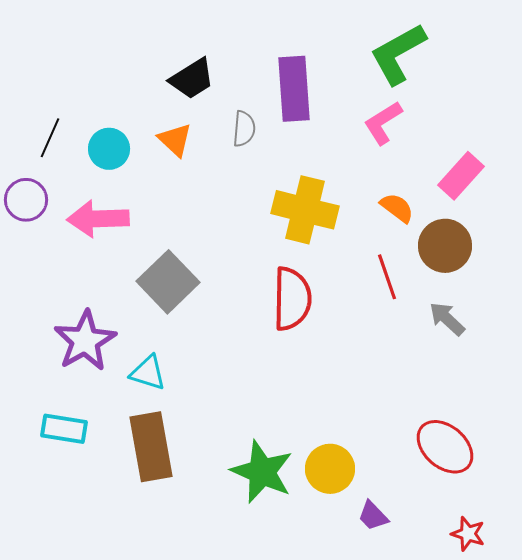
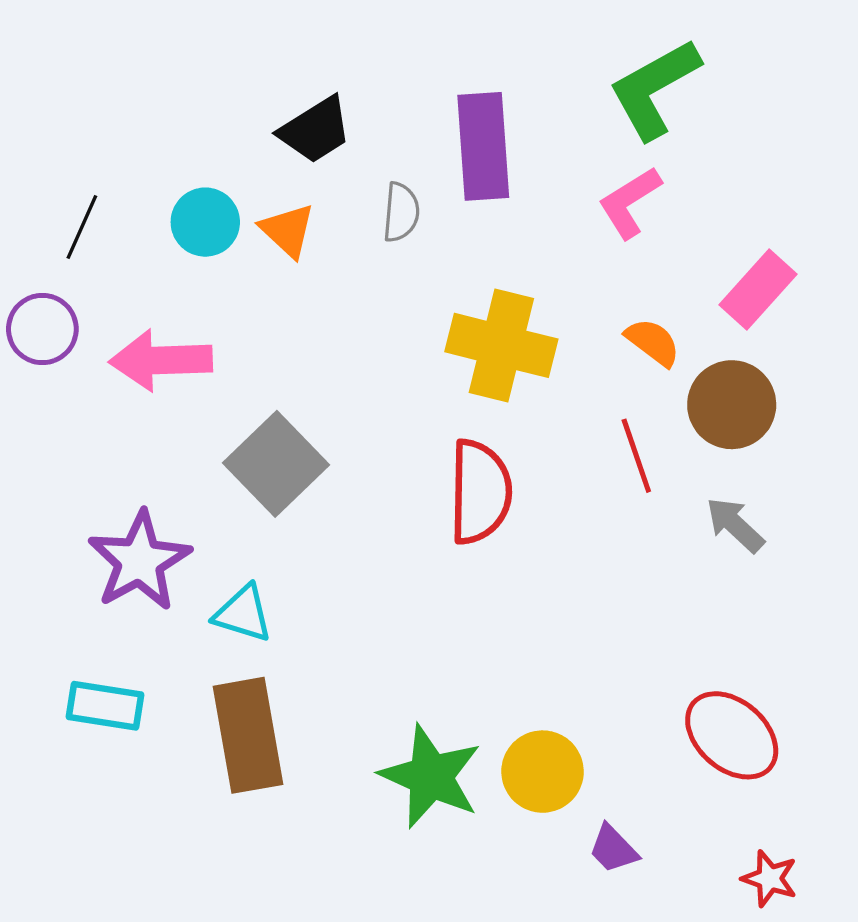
cyan circle: (109, 149) -> (205, 222), moved

